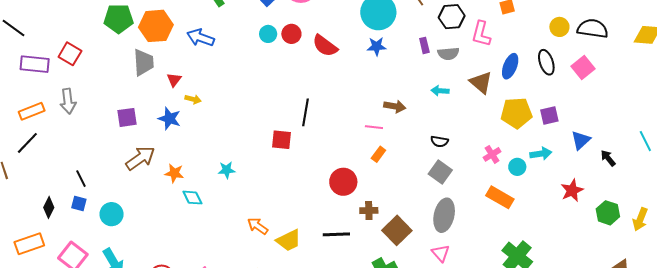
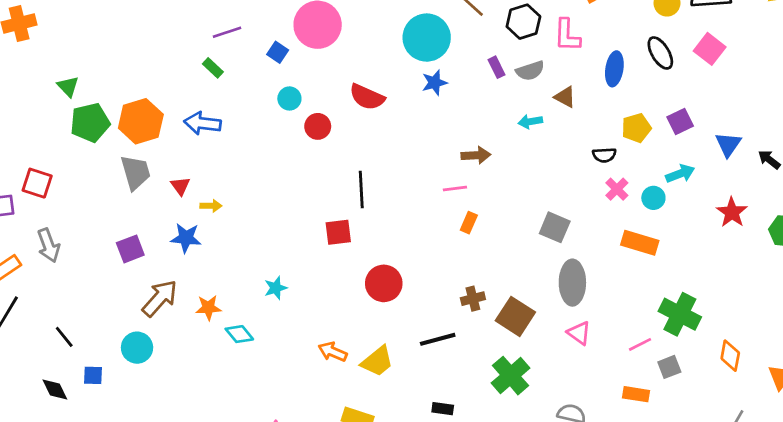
red circle: (291, 34) -> (318, 126), moved
brown triangle: (481, 83) -> (565, 97), moved, size x0.7
yellow pentagon: (516, 113) -> (636, 128), size x0.7
black semicircle: (439, 141) -> (604, 155), moved
black line: (81, 179) -> (64, 337), moved
red circle: (343, 182) -> (384, 283), moved
black diamond: (49, 207) -> (55, 390), turned -40
cyan circle: (112, 214) -> (137, 348), moved

